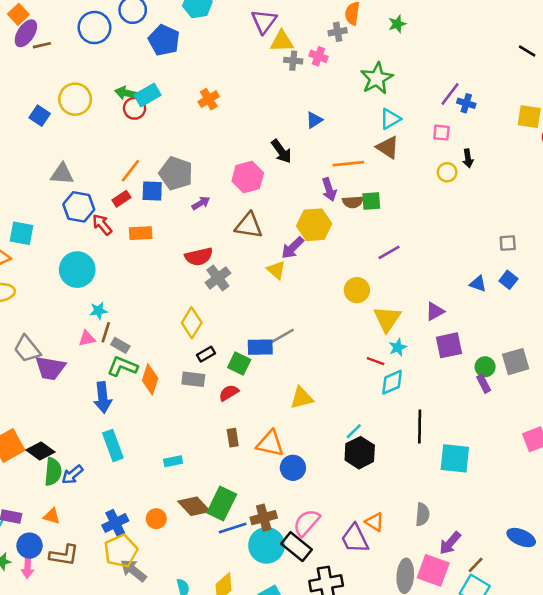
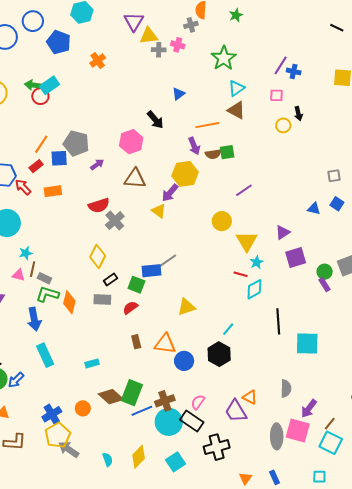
orange cross: (209, 99) -> (98, 60), moved
pink triangle: (87, 338) -> (19, 275), turned 32
black hexagon: (360, 453) -> (219, 354), moved
pink semicircle: (306, 523) -> (198, 402), size x0.7

